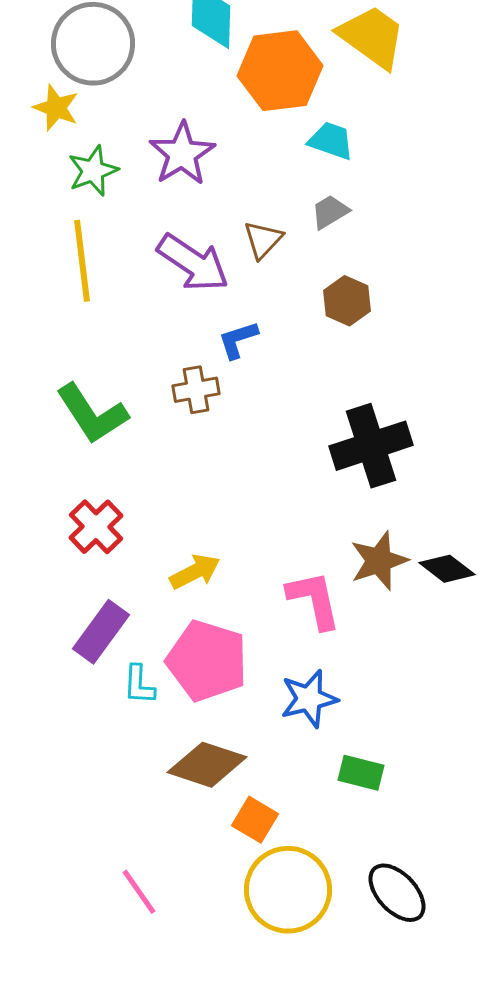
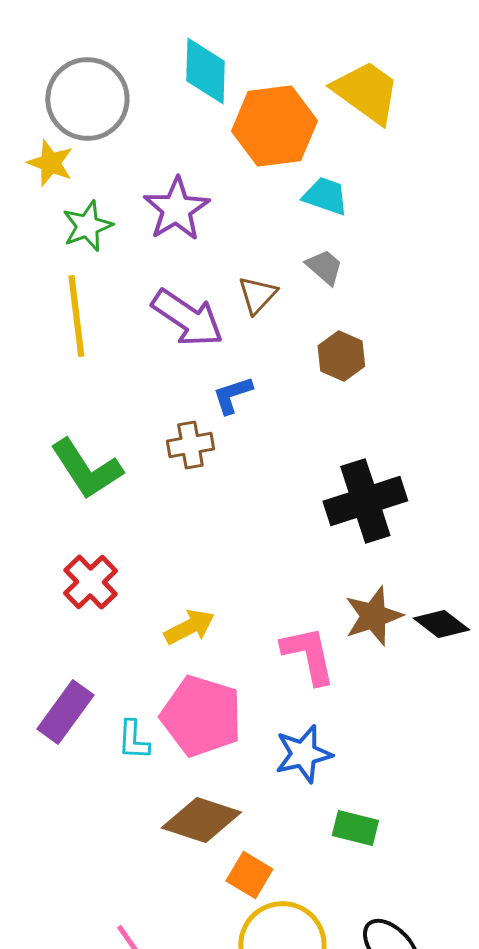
gray trapezoid: (330, 212) -> (324, 267), turned 72
purple rectangle: (101, 632) -> (65, 712), moved

